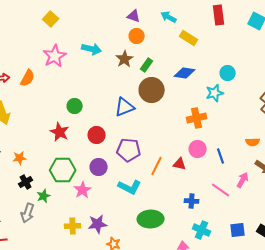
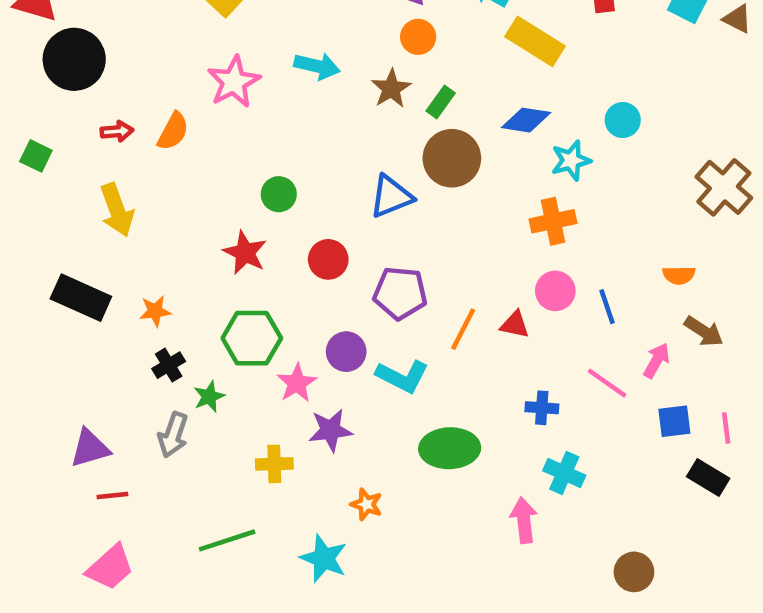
yellow rectangle: (189, 38) -> (535, 41), size x1.4
cyan star: (215, 93) -> (571, 160), moved
purple circle: (99, 167) -> (346, 352), moved
purple star: (98, 224) -> (330, 430), moved
blue square: (238, 230) -> (674, 421), moved

